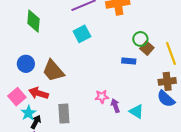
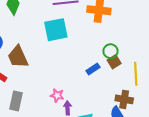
cyan square: (82, 34) -> (56, 30), size x1.4
blue rectangle: (129, 61) -> (93, 69), turned -56

